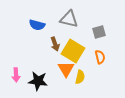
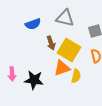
blue semicircle: (37, 25) -> (33, 24), turned -35
orange triangle: (66, 69) -> (62, 68), turned 42

